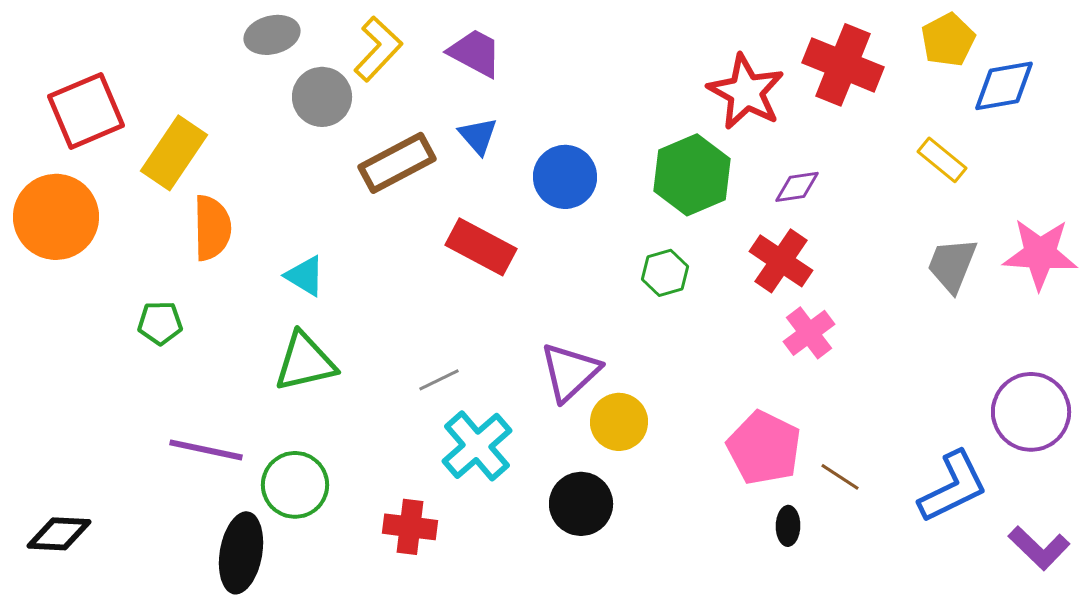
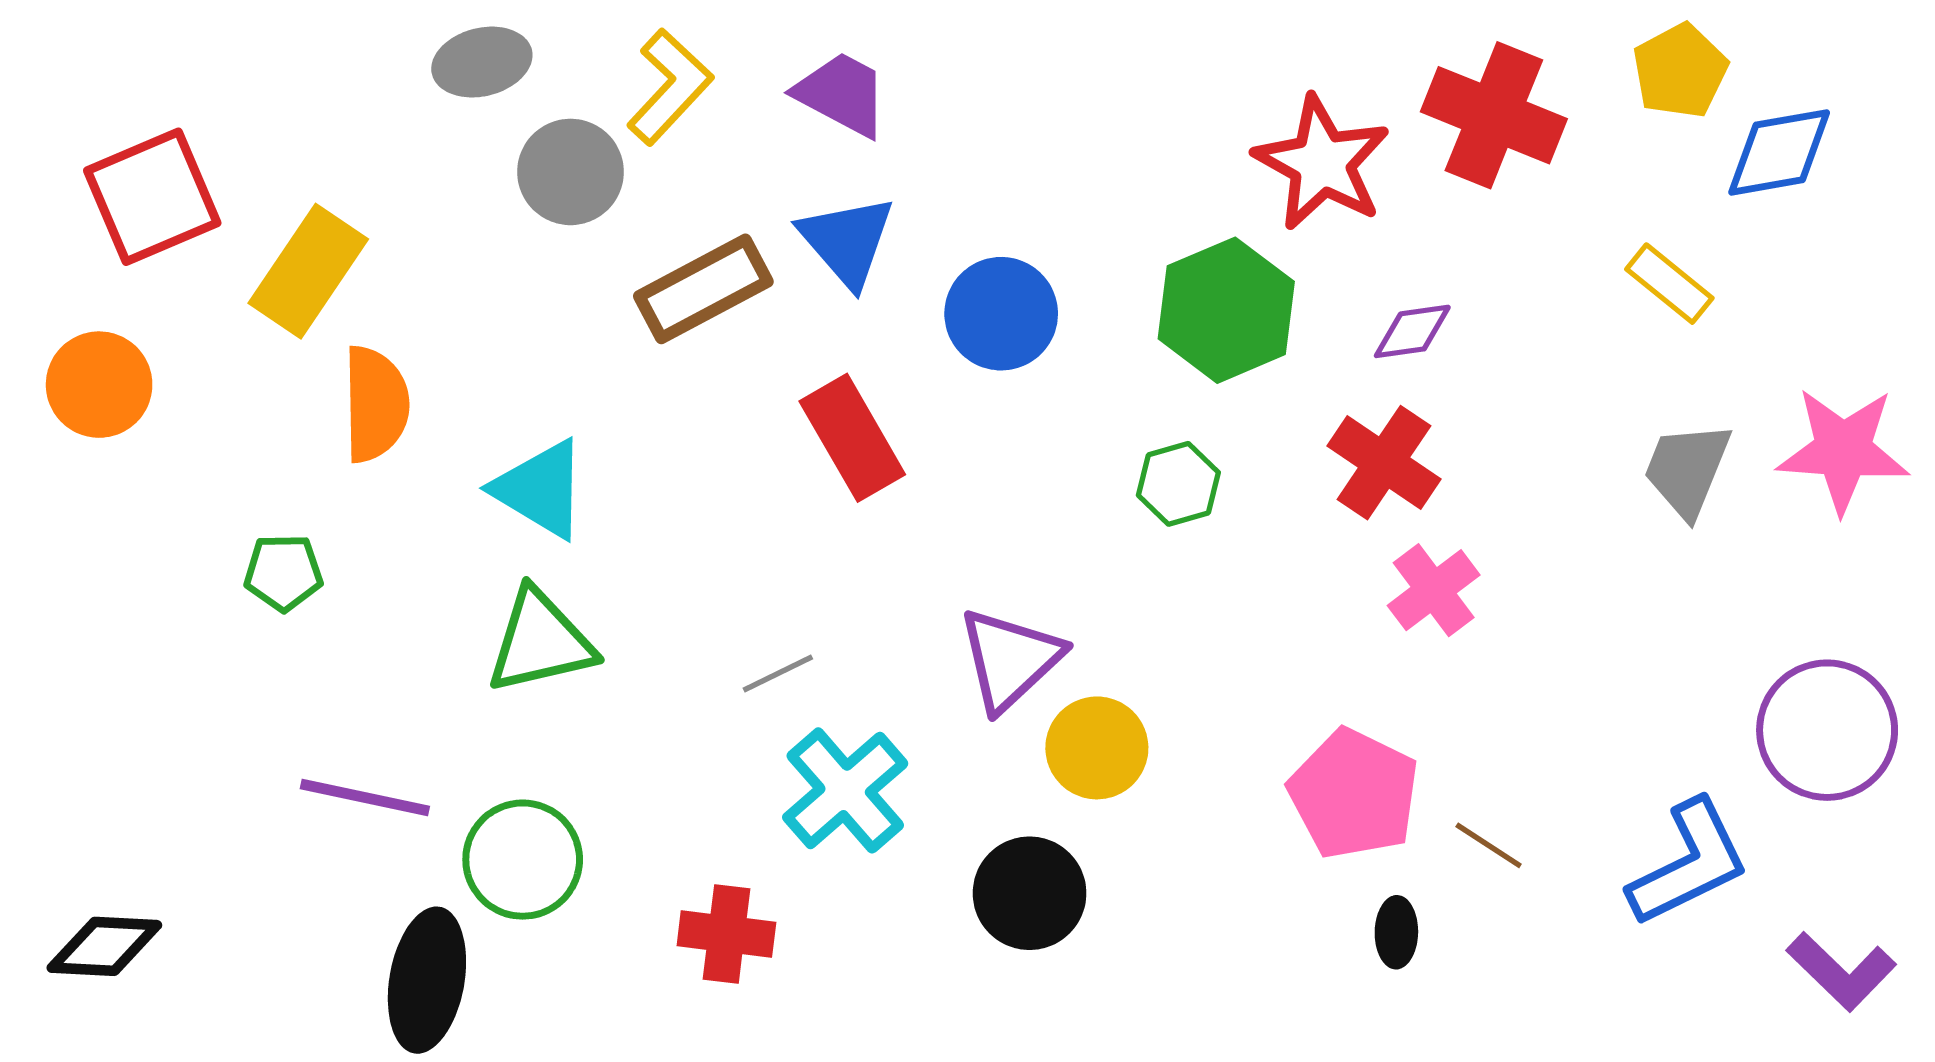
blue triangle: (478, 136) -> (847, 241), size x1.4
orange circle: (56, 217) -> (99, 385), size x0.7
red rectangle: (481, 247) -> (852, 438), turned 32
cyan triangle: (305, 276) -> (540, 489), size x1.4

